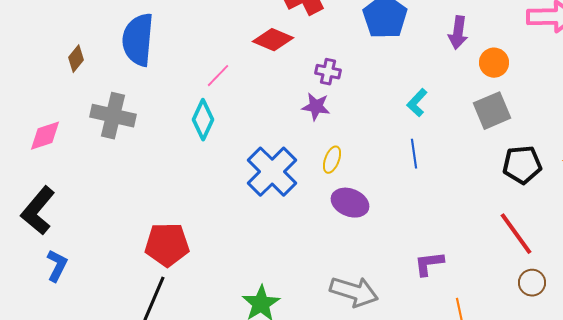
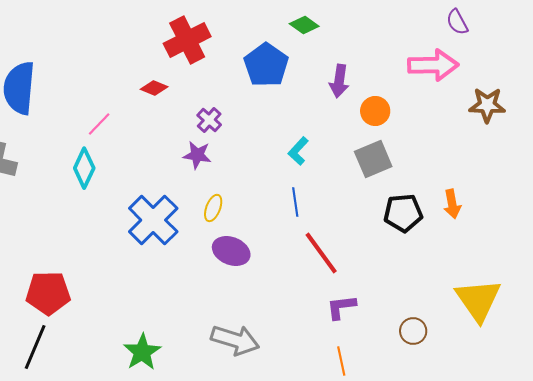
red diamond: (273, 40) -> (154, 88), size x0.7
purple cross: (328, 72) -> (209, 120), turned 30
red line: (516, 234) -> (321, 253), moved
purple L-shape: (429, 264) -> (341, 307), moved

